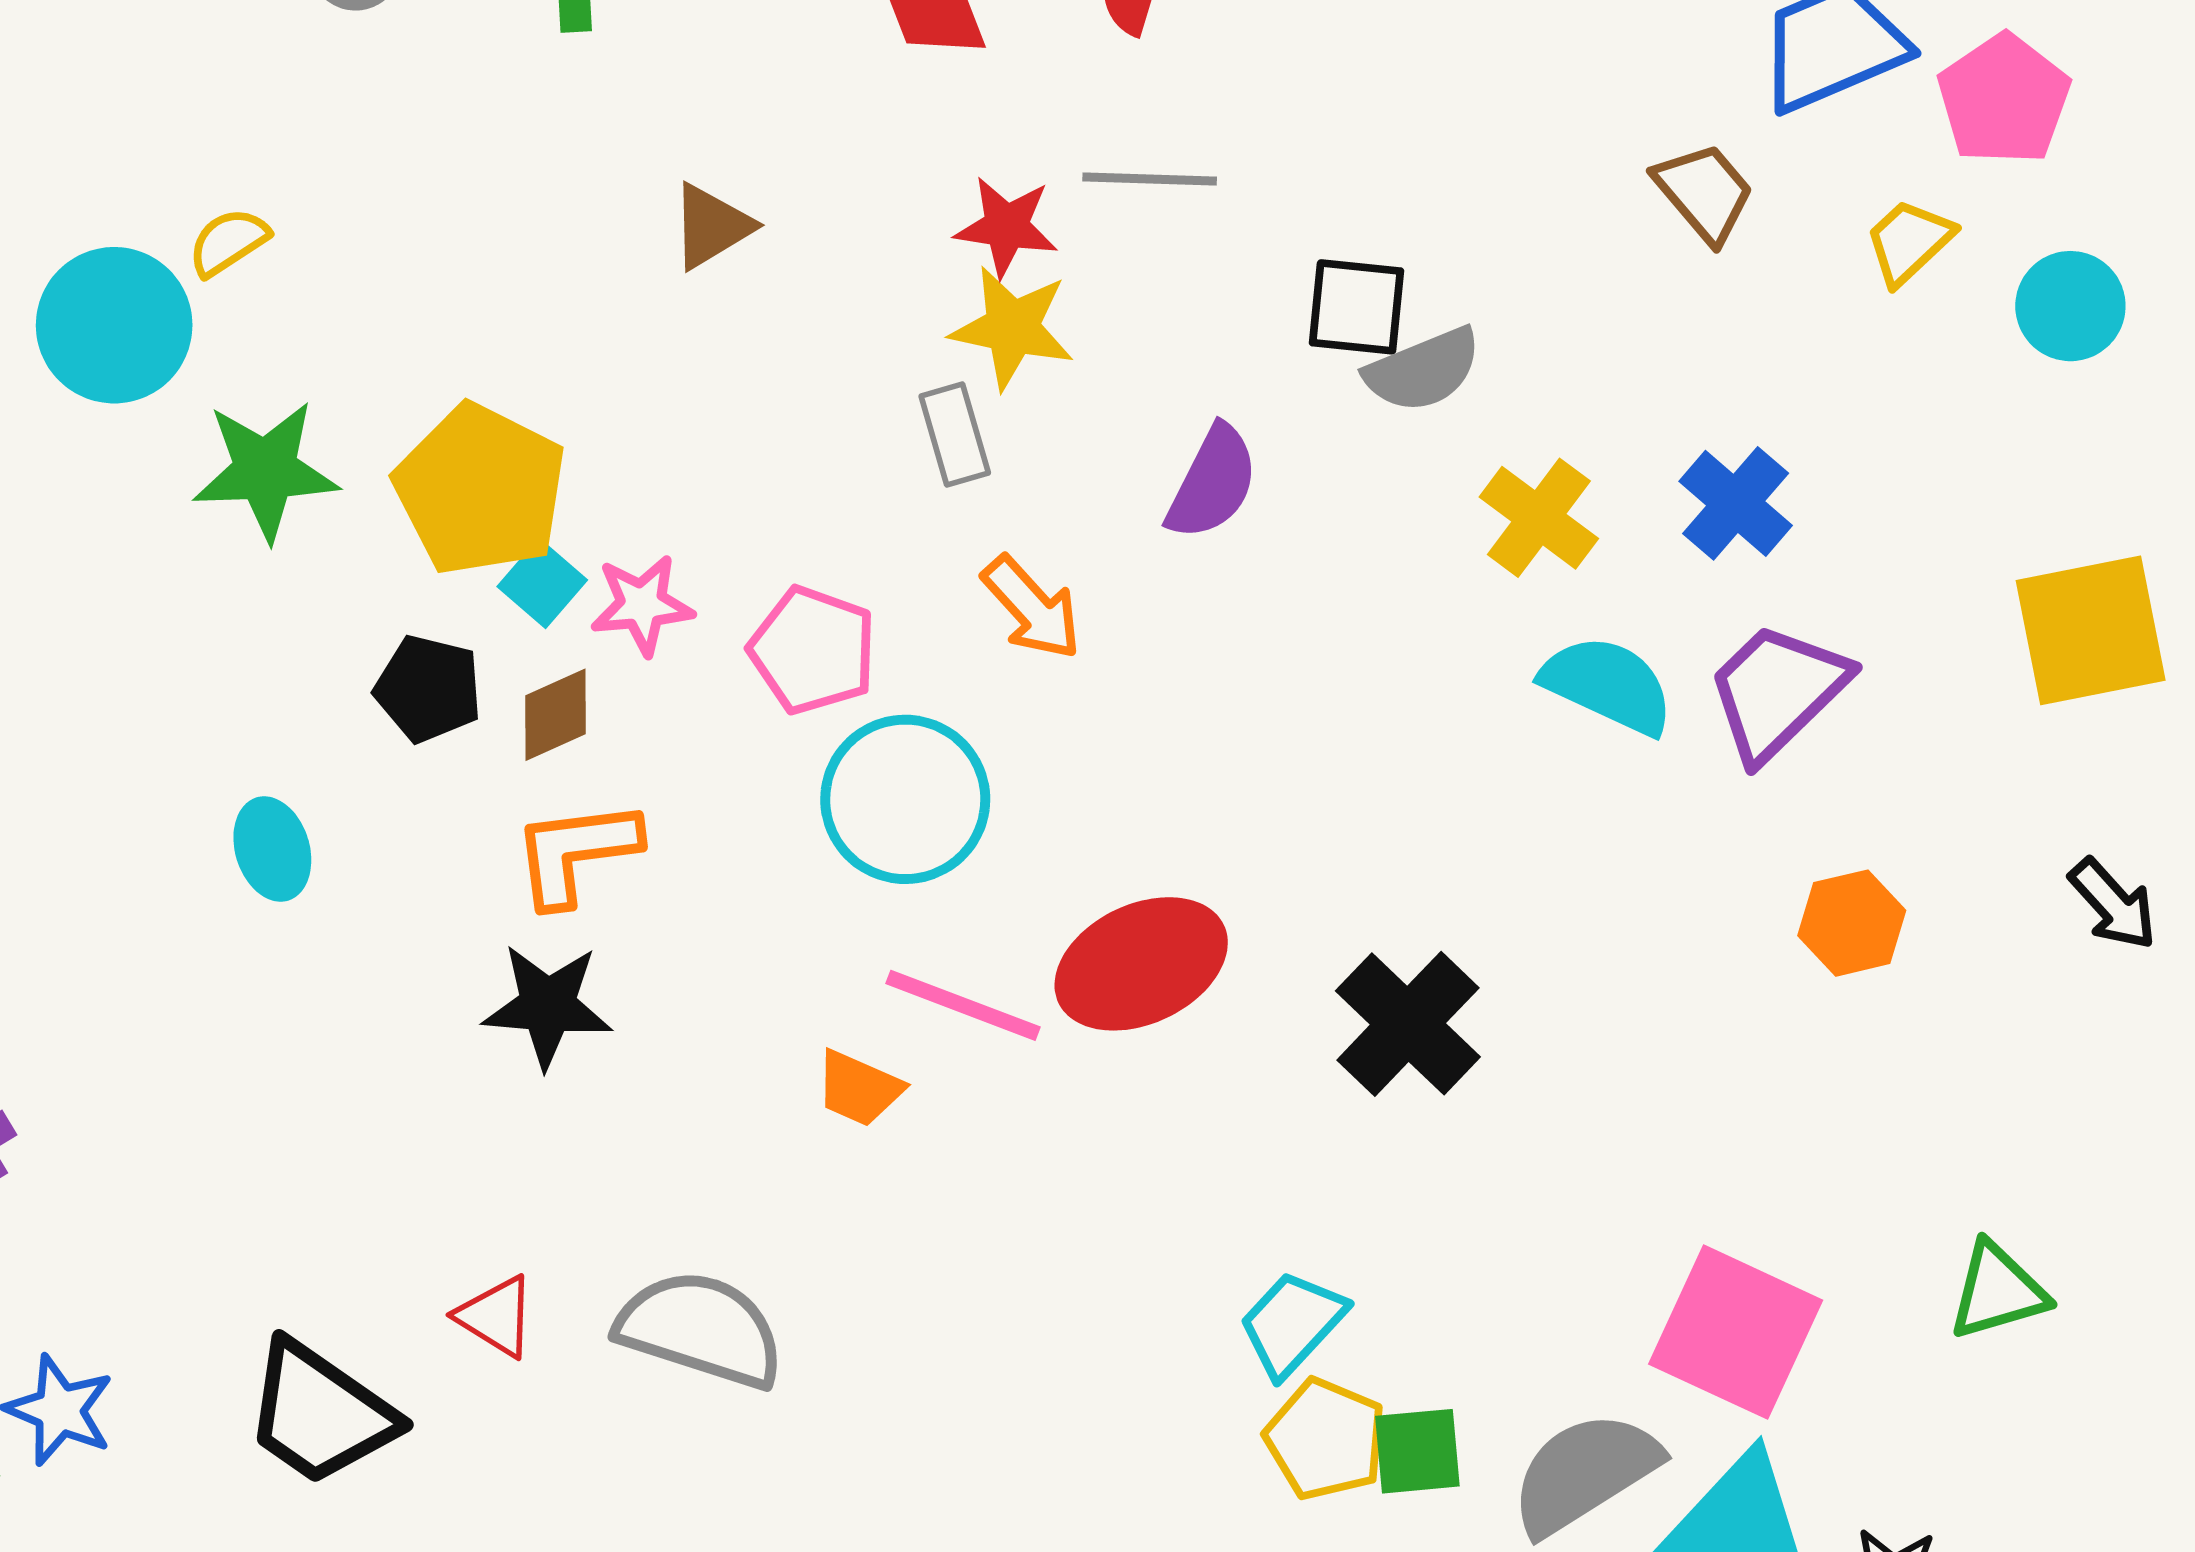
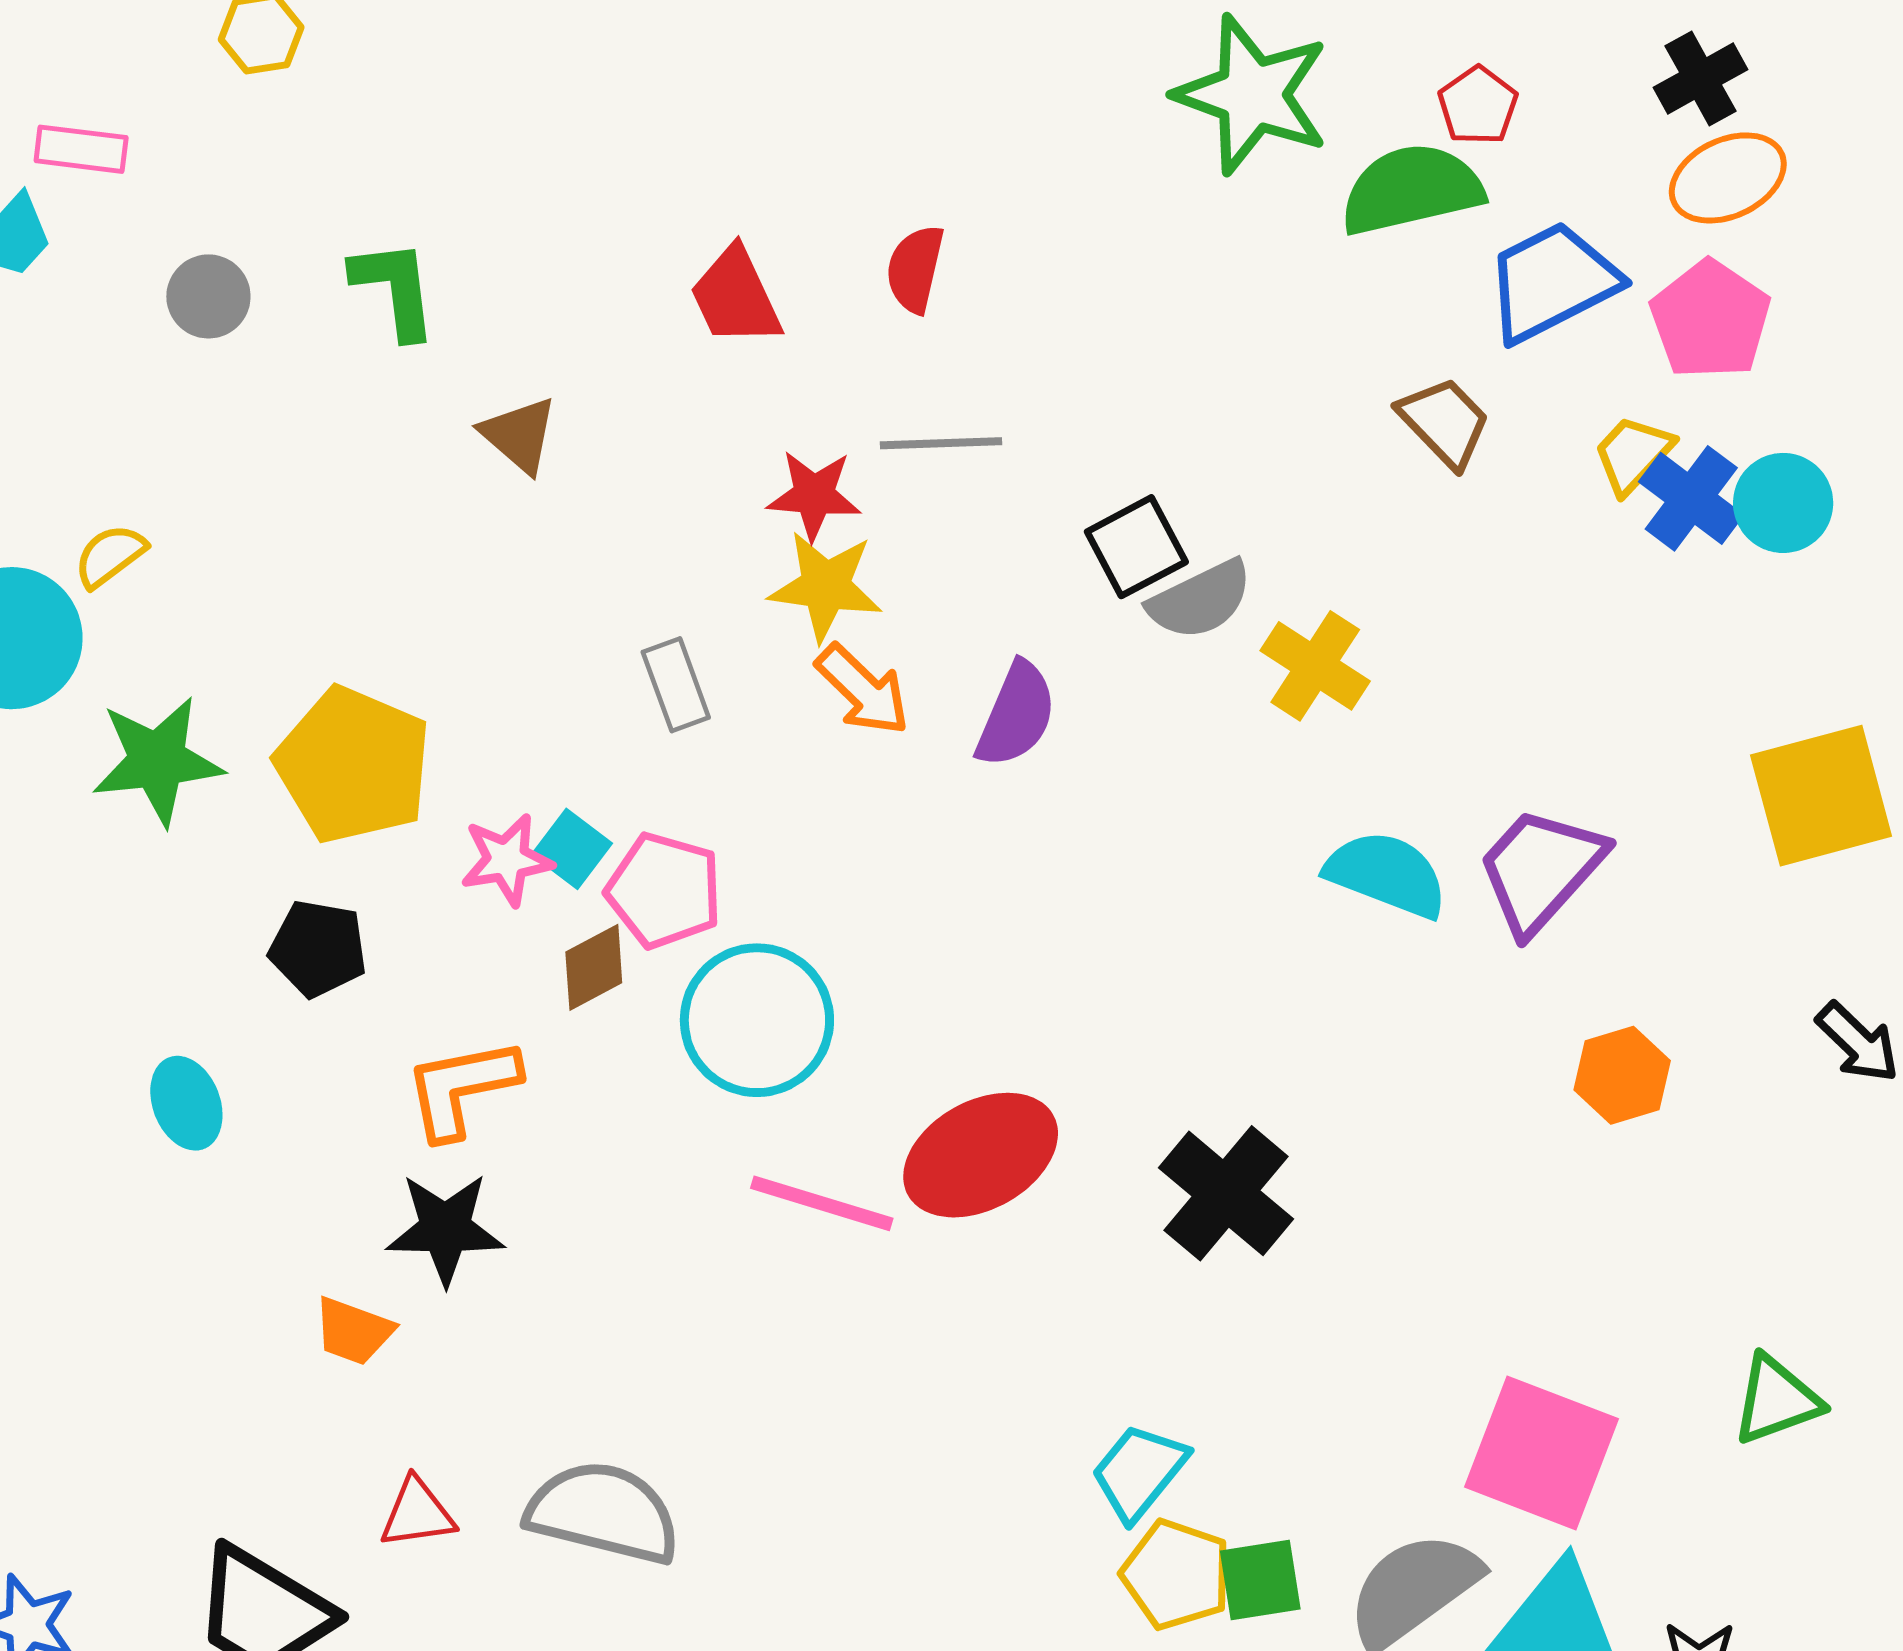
brown triangle: (711, 226) -> (519, 435), moved, turned -44
black square: (1357, 307) -> (1136, 547), turned -30
gray rectangle: (955, 434) -> (676, 685), moved
blue cross: (1736, 503) -> (1691, 498), moved
yellow cross: (1539, 518) -> (1315, 666), moved
cyan square: (542, 583) -> (572, 849), moved
orange arrow: (1032, 608) -> (863, 690), moved
brown diamond: (555, 715) -> (594, 967), moved
orange trapezoid: (859, 1088) -> (353, 1331), moved
red triangle: (496, 1316) -> (417, 1513), turned -36

